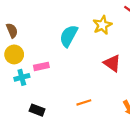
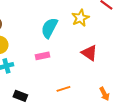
pink rectangle: (41, 66) -> (42, 56), moved

